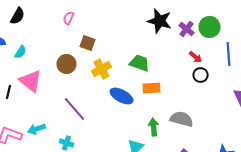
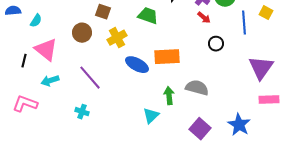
red arrow: (196, 57) -> (204, 18), moved
green trapezoid: (140, 63) -> (148, 16), moved
orange rectangle: (152, 88) -> (167, 57), size x1.4
cyan arrow: (37, 129) -> (50, 81), moved

